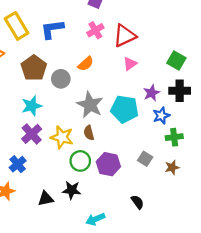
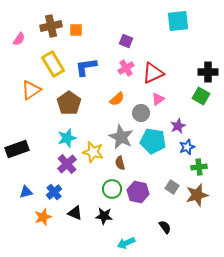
gray circle: (61, 79) -> (141, 113), moved
black cross: (180, 91) -> (208, 72), moved
yellow star: (62, 137) -> (93, 152), moved
brown star: (172, 167) -> (197, 195), size x1.6
black triangle: (46, 199) -> (75, 213), moved, turned 35

